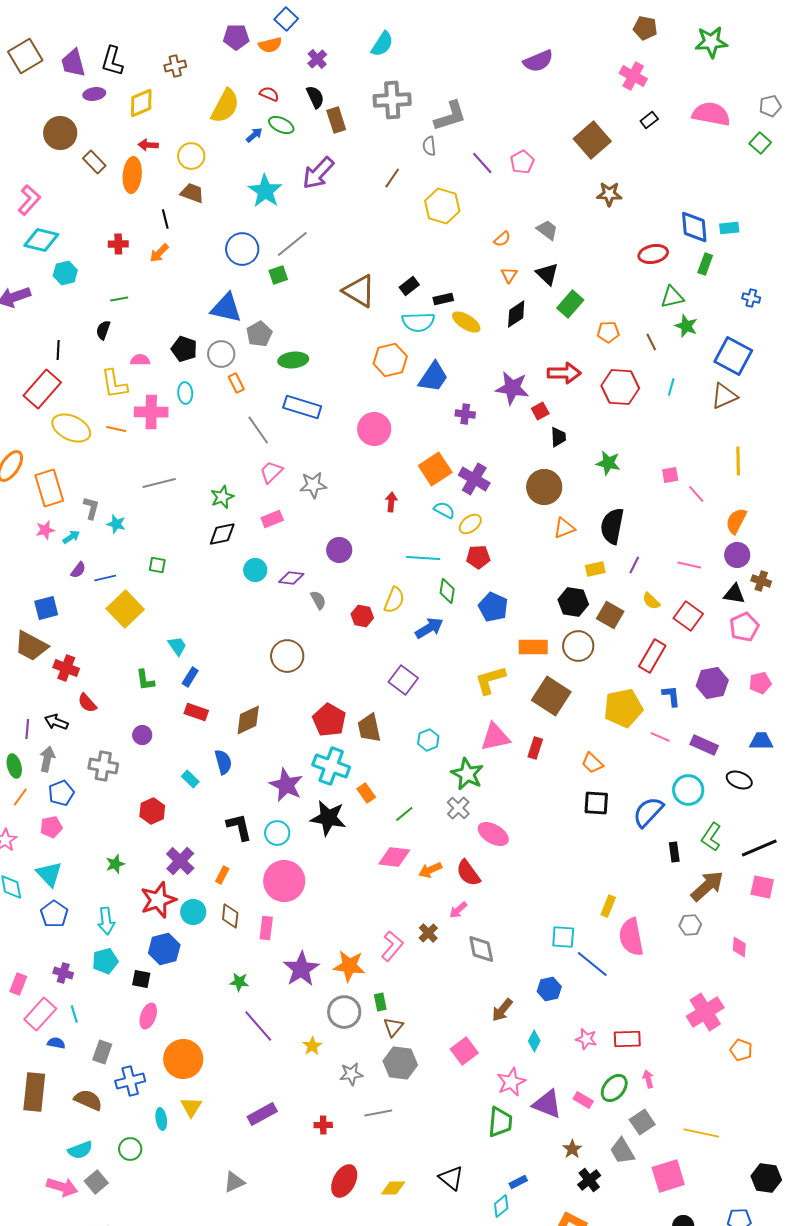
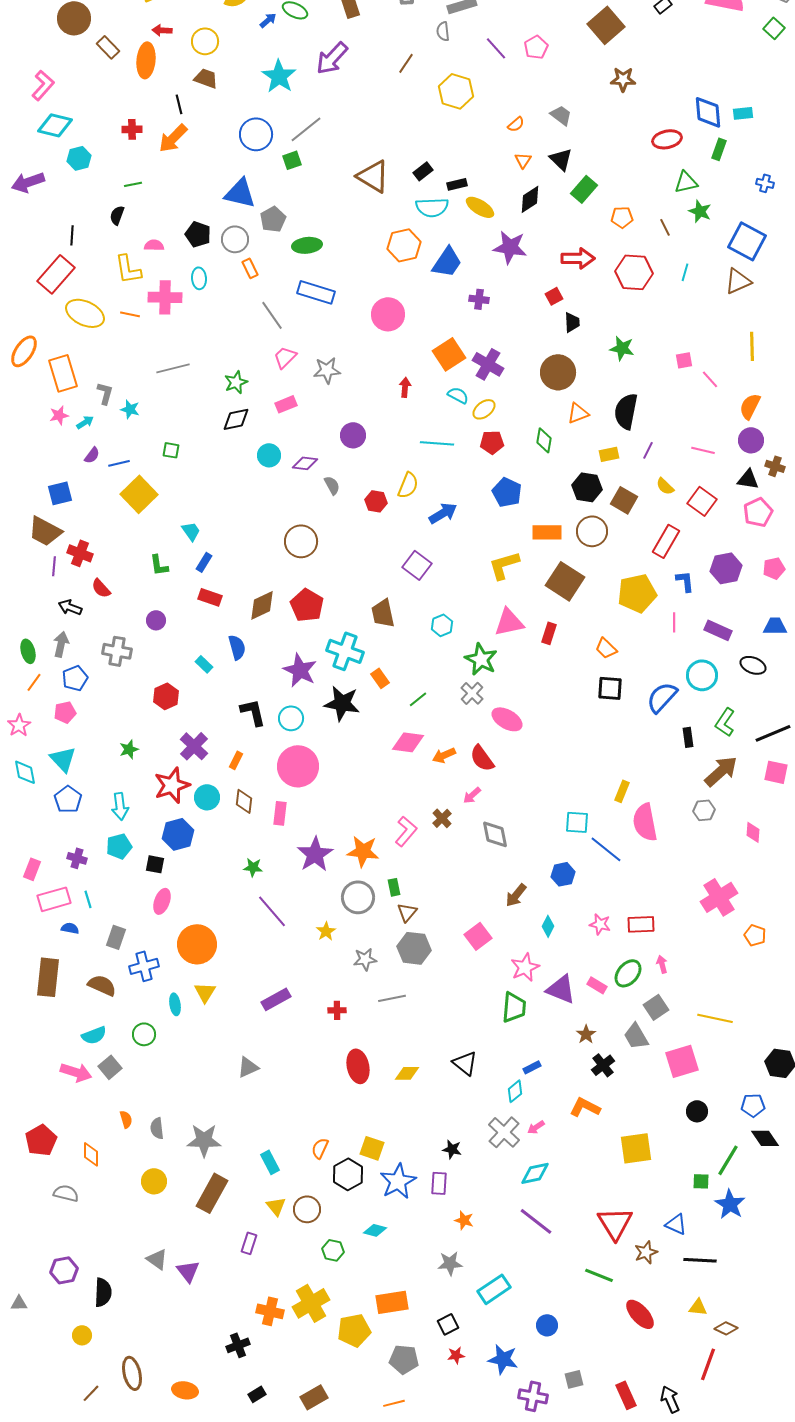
orange arrow: (159, 253) -> (173, 138), size x1.5
purple star: (512, 388) -> (510, 247), moved
green diamond: (447, 591) -> (544, 440), moved
red pentagon: (329, 720) -> (307, 605), moved
purple line: (27, 729) -> (54, 566), moved
pink line: (660, 737) -> (674, 622), turned 66
pink rectangle: (40, 1014) -> (54, 899), turned 32
red ellipse: (344, 1181) -> (358, 1066), turned -40

